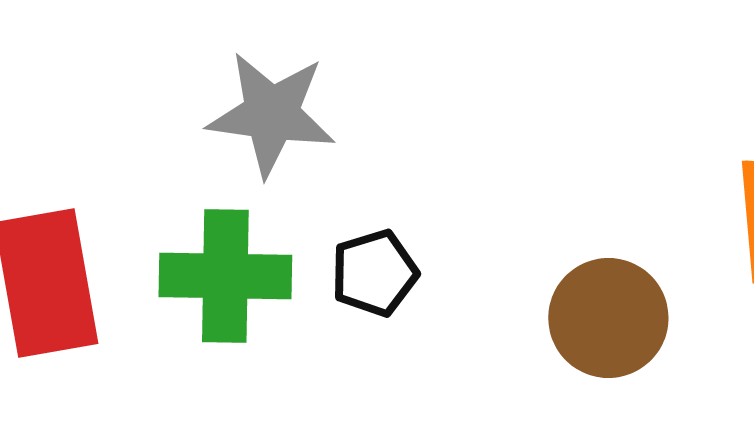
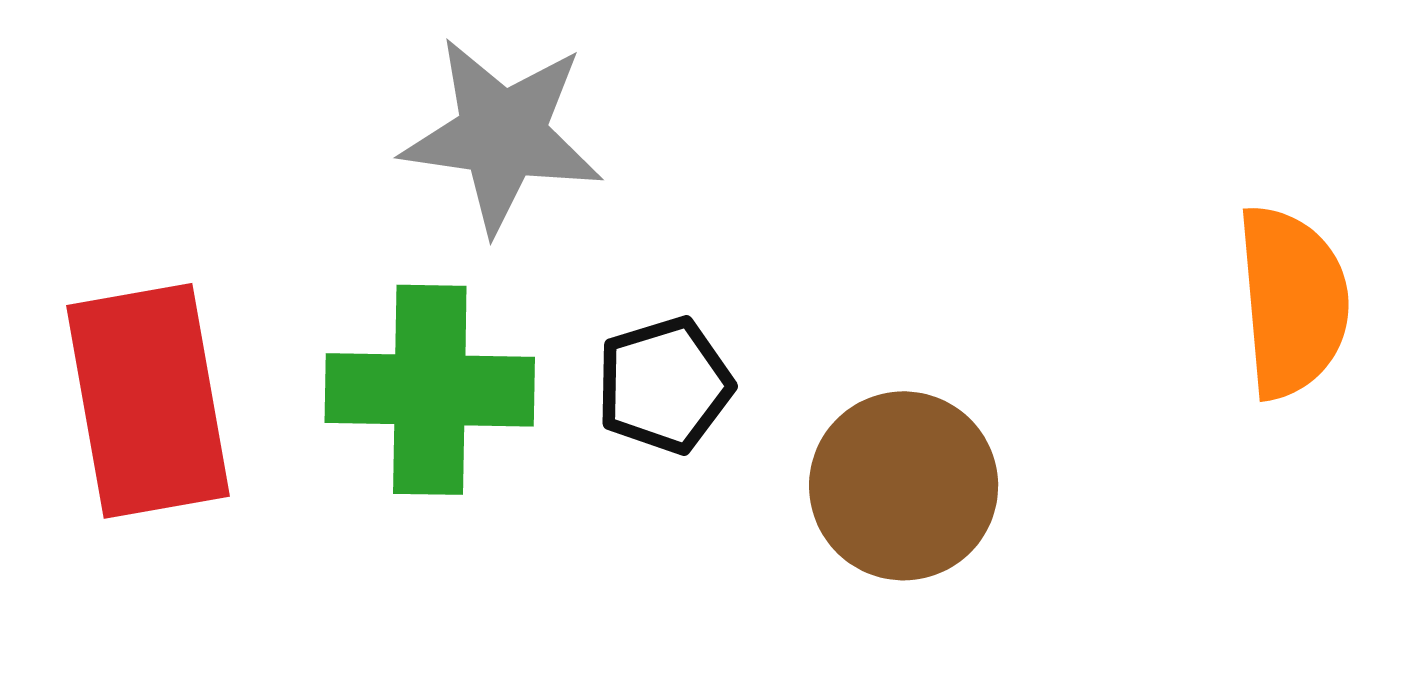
brown circle: (608, 318) -> (904, 486), moved

